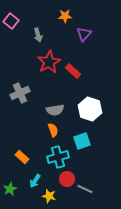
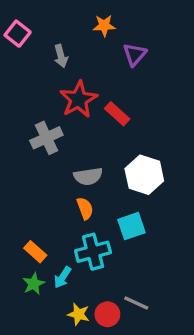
gray cross: (20, 93) -> (46, 138), moved
red circle: (67, 179) -> (107, 314), moved
cyan arrow: (35, 181) -> (63, 277), moved
green star: (10, 189) -> (34, 284), moved

